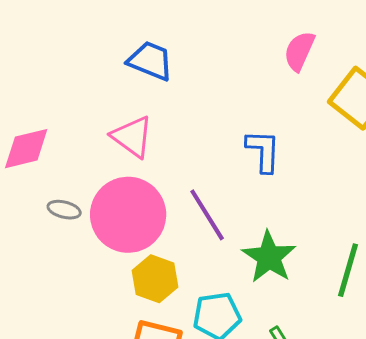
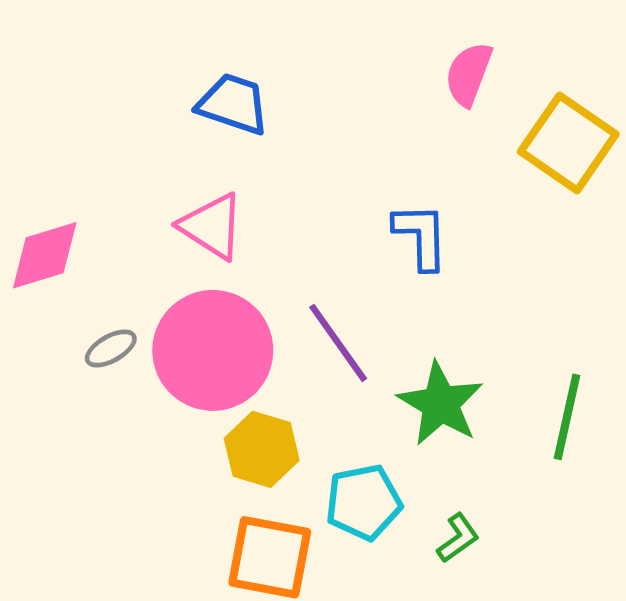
gray ellipse: (64, 210) -> (111, 348), turned -40

